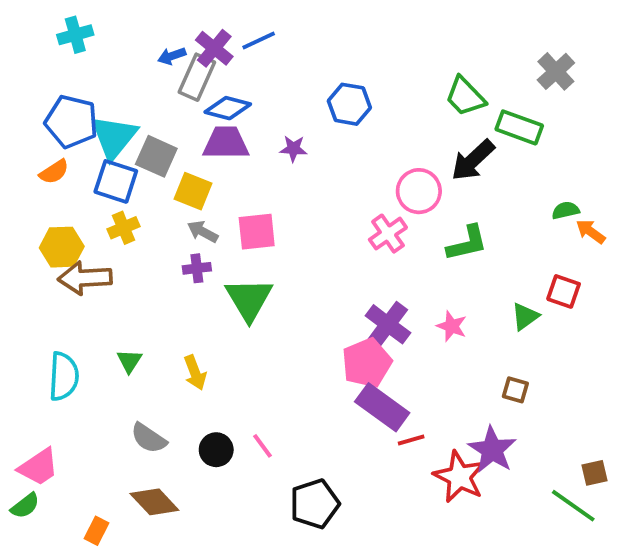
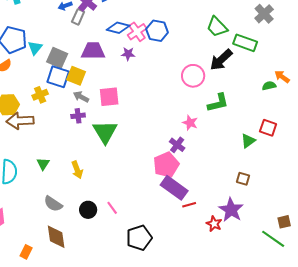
gray rectangle: (197, 77) -> (78, 17), size x0.7
blue diamond: (228, 108) -> (118, 28), moved
cyan triangle: (114, 137) -> (35, 48), size x0.6
blue square: (116, 181) -> (58, 77), moved
orange arrow: (591, 232) -> (282, 77), moved
pink cross: (388, 234) -> (137, 32), moved
purple cross: (388, 324) -> (177, 145), size x0.7
pink star: (452, 326) -> (190, 123), moved
red star: (459, 477) -> (214, 224), size x0.6
brown diamond: (154, 502) -> (56, 237), turned 35

